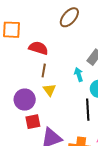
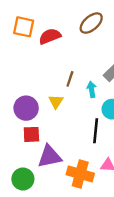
red semicircle: (38, 48) -> (50, 36), moved, turned -48
brown line: (44, 70) -> (70, 79), moved

